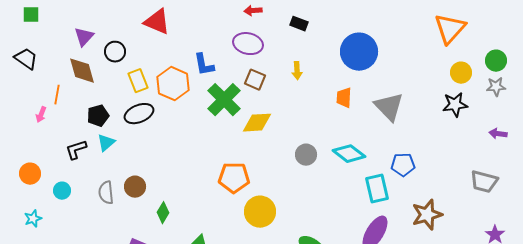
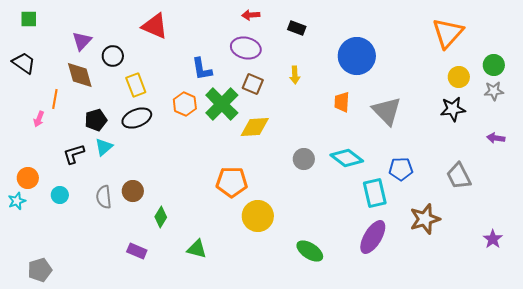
orange hexagon: (173, 84) -> (185, 104), moved, size x0.7
gray trapezoid: (484, 182) -> (459, 176), moved, turned 48
cyan star: (33, 219) -> (17, 201), moved

